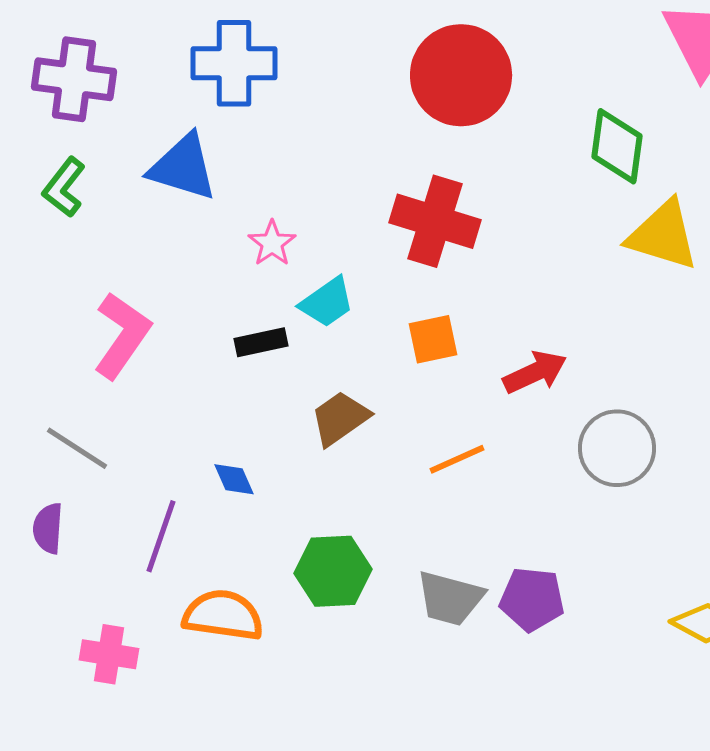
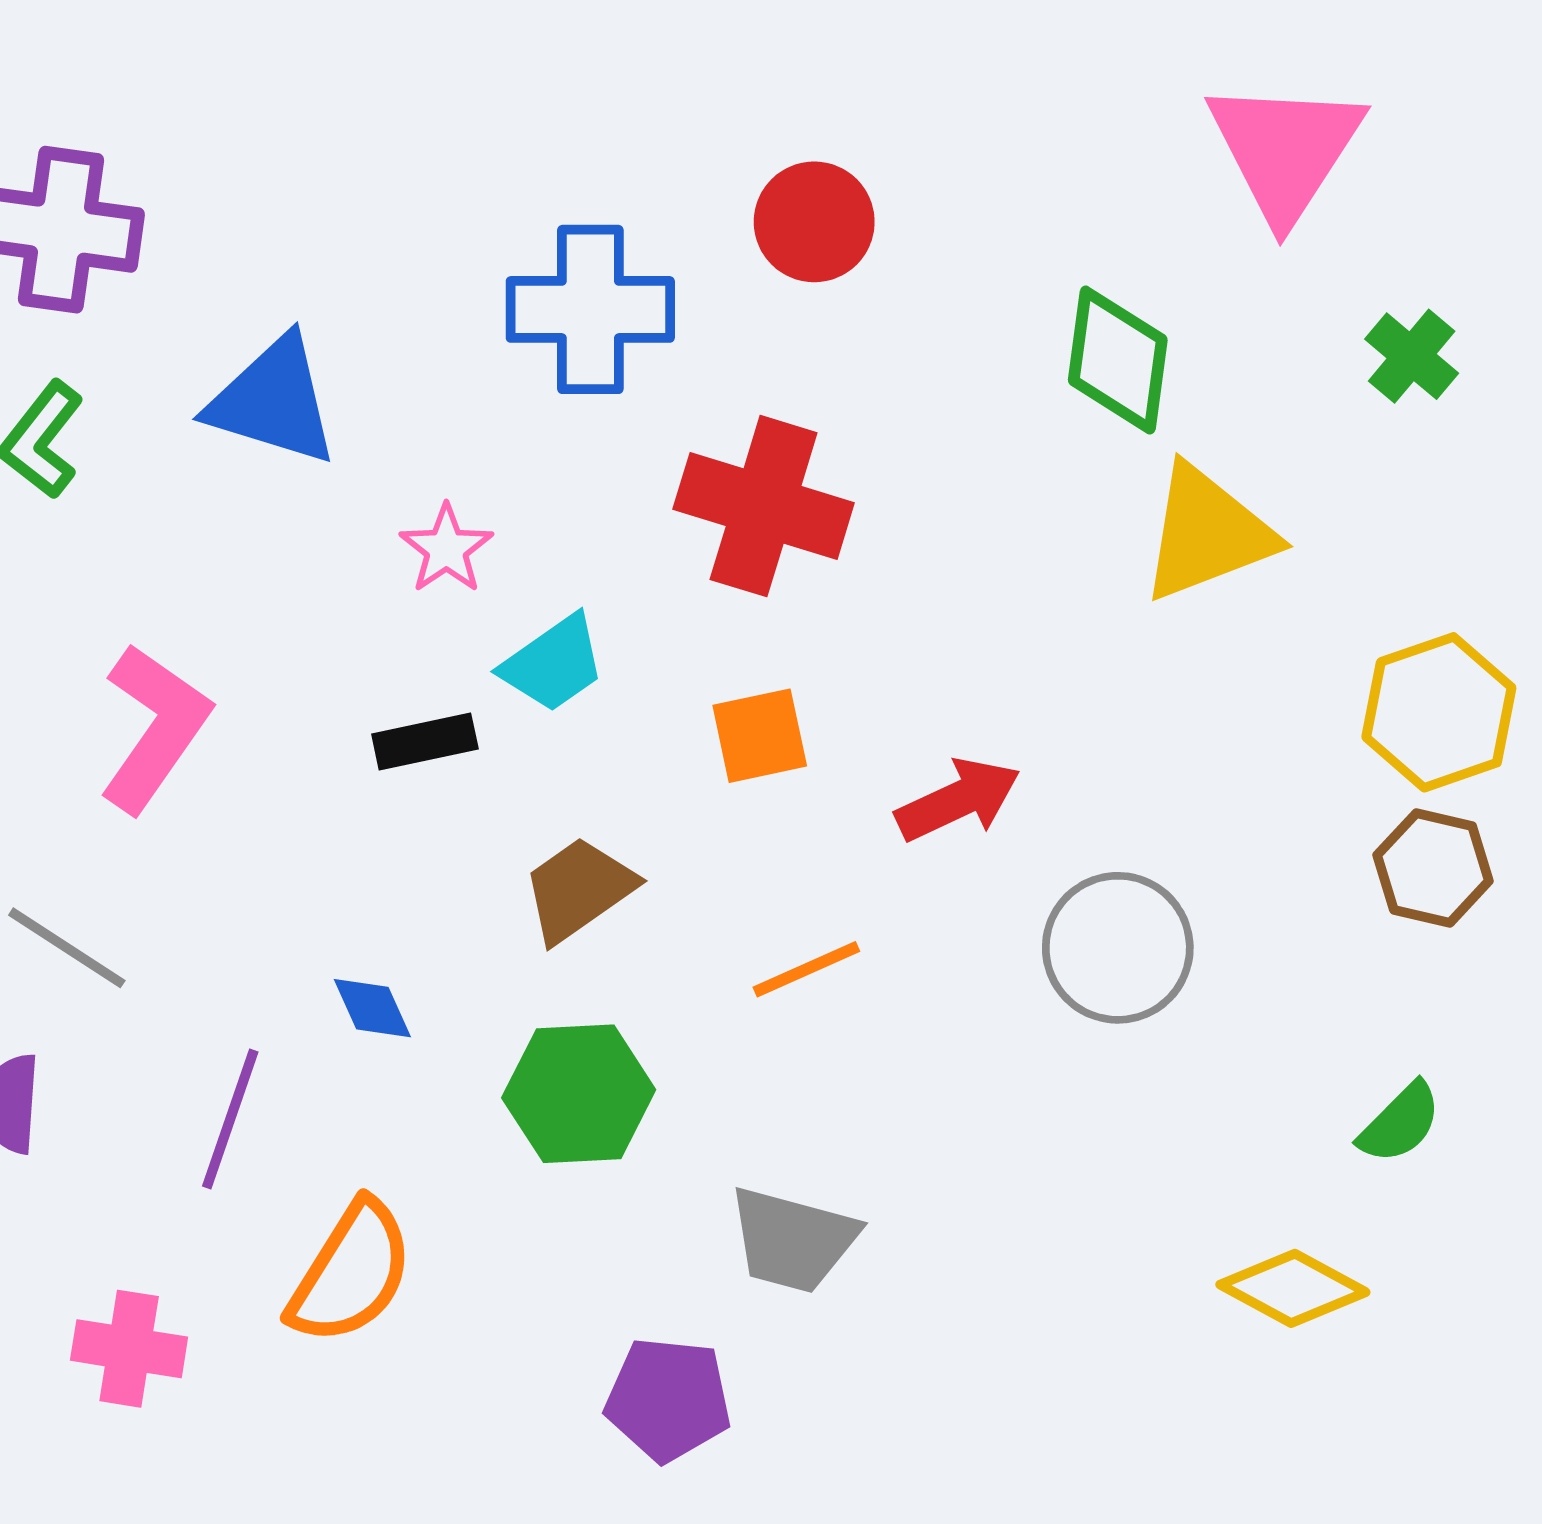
blue cross: (234, 63) -> (590, 309), moved
red circle: (461, 75) -> (814, 222), size x0.6
yellow triangle: (663, 235) -> (1207, 533), turned -38
green hexagon: (333, 571) -> (579, 1094), moved
purple pentagon: (532, 599) -> (668, 1399), moved
orange semicircle: (223, 615) -> (351, 1273), turned 114

